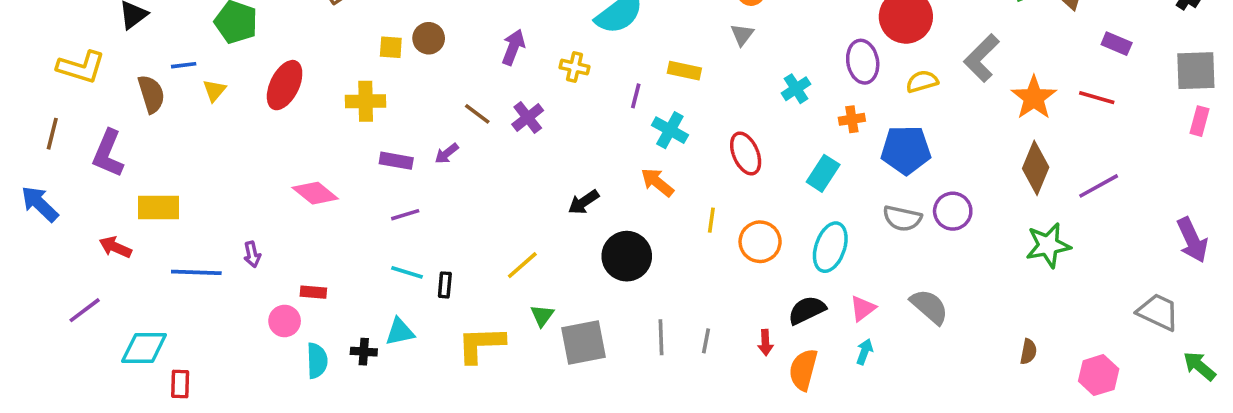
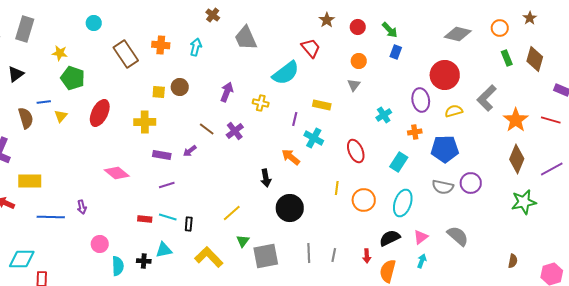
orange arrow: (657, 182) -> (291, 157), moved
black arrow: (584, 202) -> (266, 178), turned -66
red rectangle: (313, 292) -> (145, 219), moved
yellow L-shape: (481, 344) -> (209, 257), turned 48

